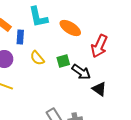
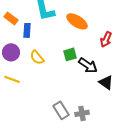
red arrow: (99, 46) -> (106, 39), size x0.7
yellow semicircle: (37, 58) -> (37, 57), moved

